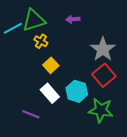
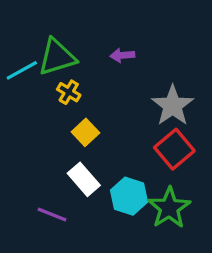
cyan hexagon: (77, 91) -> (129, 196), moved
green star: (101, 110) -> (169, 208), turned 30

